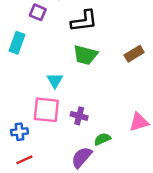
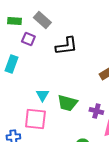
green trapezoid: (85, 55) -> (67, 103), moved
purple cross: (79, 116) -> (96, 111), moved

